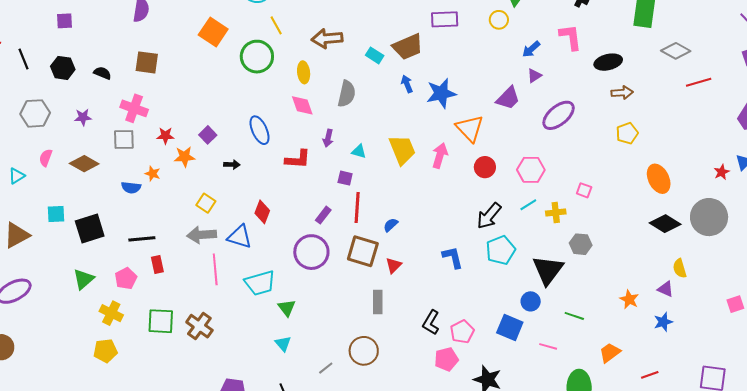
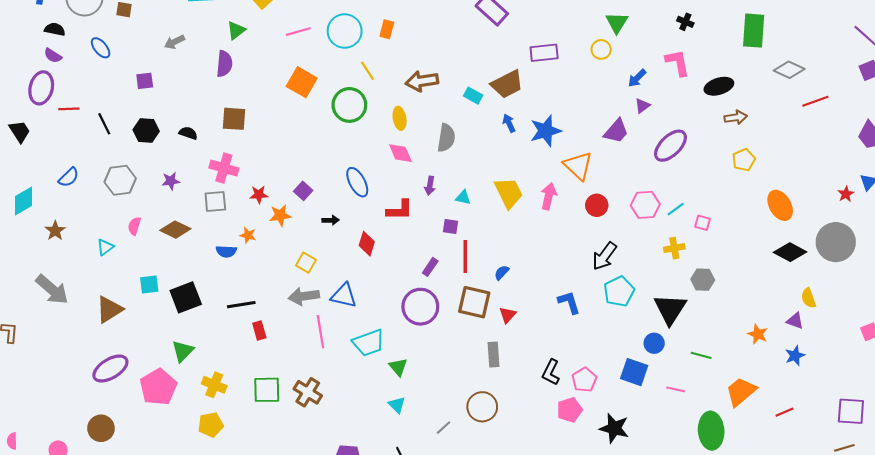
cyan line: (528, 205) -> (676, 209), moved
red diamond: (262, 212) -> (367, 244), moved
pink pentagon: (126, 278) -> (158, 387), moved, size x1.6
orange trapezoid: (610, 353) -> (741, 392), size x1.4

